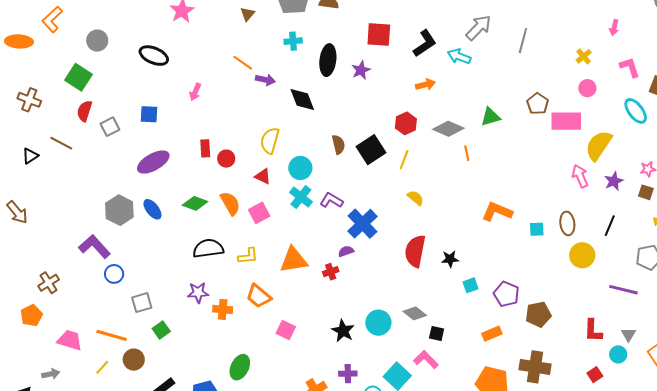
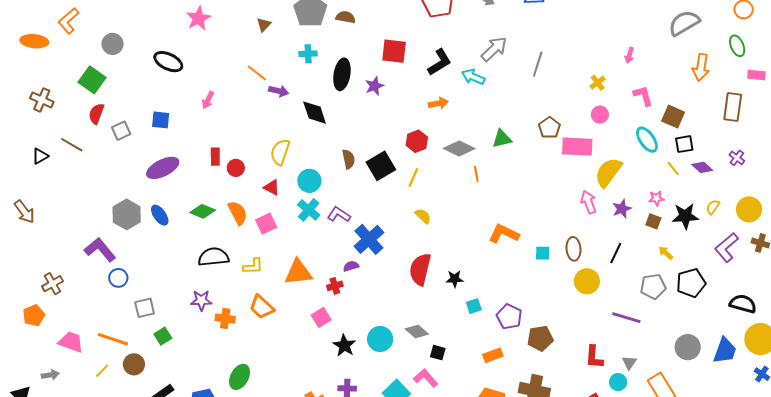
pink square: (286, 330) -> (321, 317), moved, turned 30

